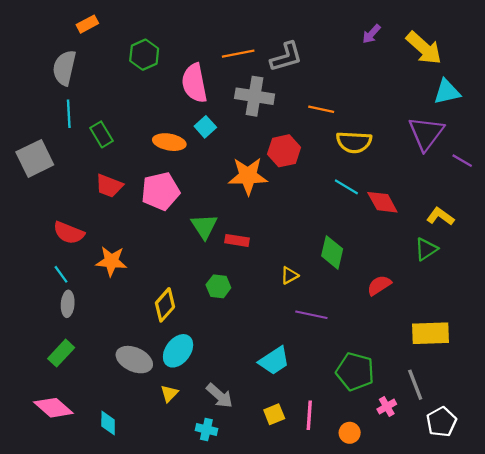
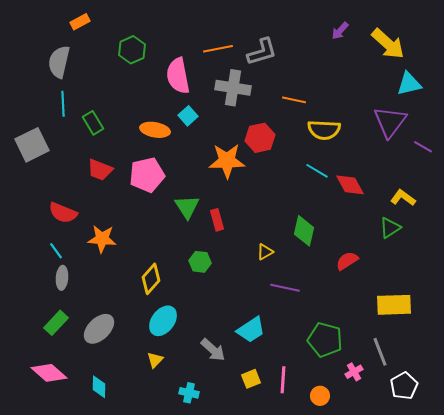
red rectangle: (237, 240) -> (217, 220), turned 65
gray ellipse: (134, 360) -> (99, 329), moved, turned -68
gray arrow: (220, 396) -> (213, 350), moved

